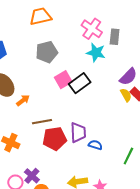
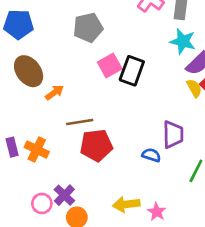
cyan star: (96, 53) -> (183, 41), moved
black rectangle: (80, 83) -> (132, 71), turned -35
purple trapezoid: (78, 132) -> (173, 134), moved

